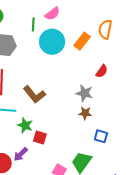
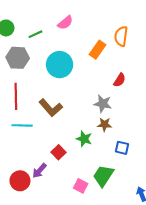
green line: (33, 24) -> (35, 34), moved, turned 64
cyan circle: (52, 42) -> (60, 65), moved
green star: (25, 125) -> (84, 139), moved
red square: (40, 138) -> (59, 152), turned 32

